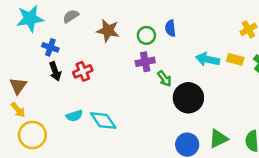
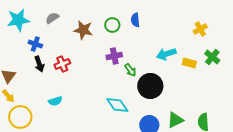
blue semicircle: (170, 28) -> (135, 20), moved
green circle: (146, 35) -> (112, 25), moved
cyan arrow: (208, 59) -> (166, 54), turned -30
yellow rectangle: (235, 59) -> (189, 63), moved
cyan diamond: (103, 121) -> (117, 105), moved

